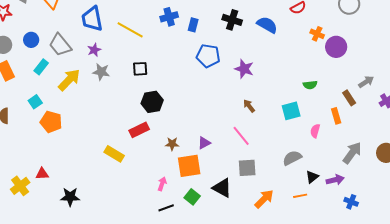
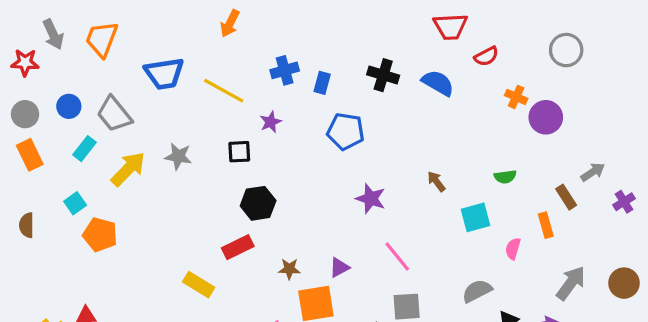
blue trapezoid: (92, 19) -> (164, 73), turned -88
purple star: (94, 50) -> (271, 122), moved
purple star: (244, 69) -> (371, 199), moved
brown arrow: (249, 106) -> (436, 181), moved

